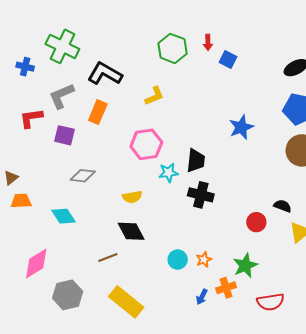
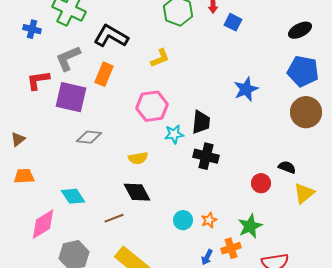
purple square: (65, 135) -> (71, 97), size x1.5
orange trapezoid: (21, 201) -> (24, 176), moved
cyan diamond: (64, 216) -> (73, 196), moved

